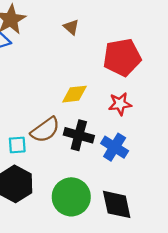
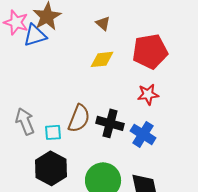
yellow diamond: (74, 94) -> (102, 59), moved
brown semicircle: (45, 130) -> (79, 118), turned -32

